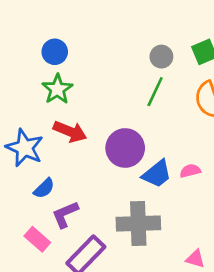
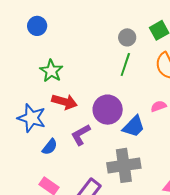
blue circle: (55, 52) -> (37, 26), moved
pink semicircle: (190, 171) -> (159, 106), moved
purple L-shape: (65, 214) -> (81, 135), moved

